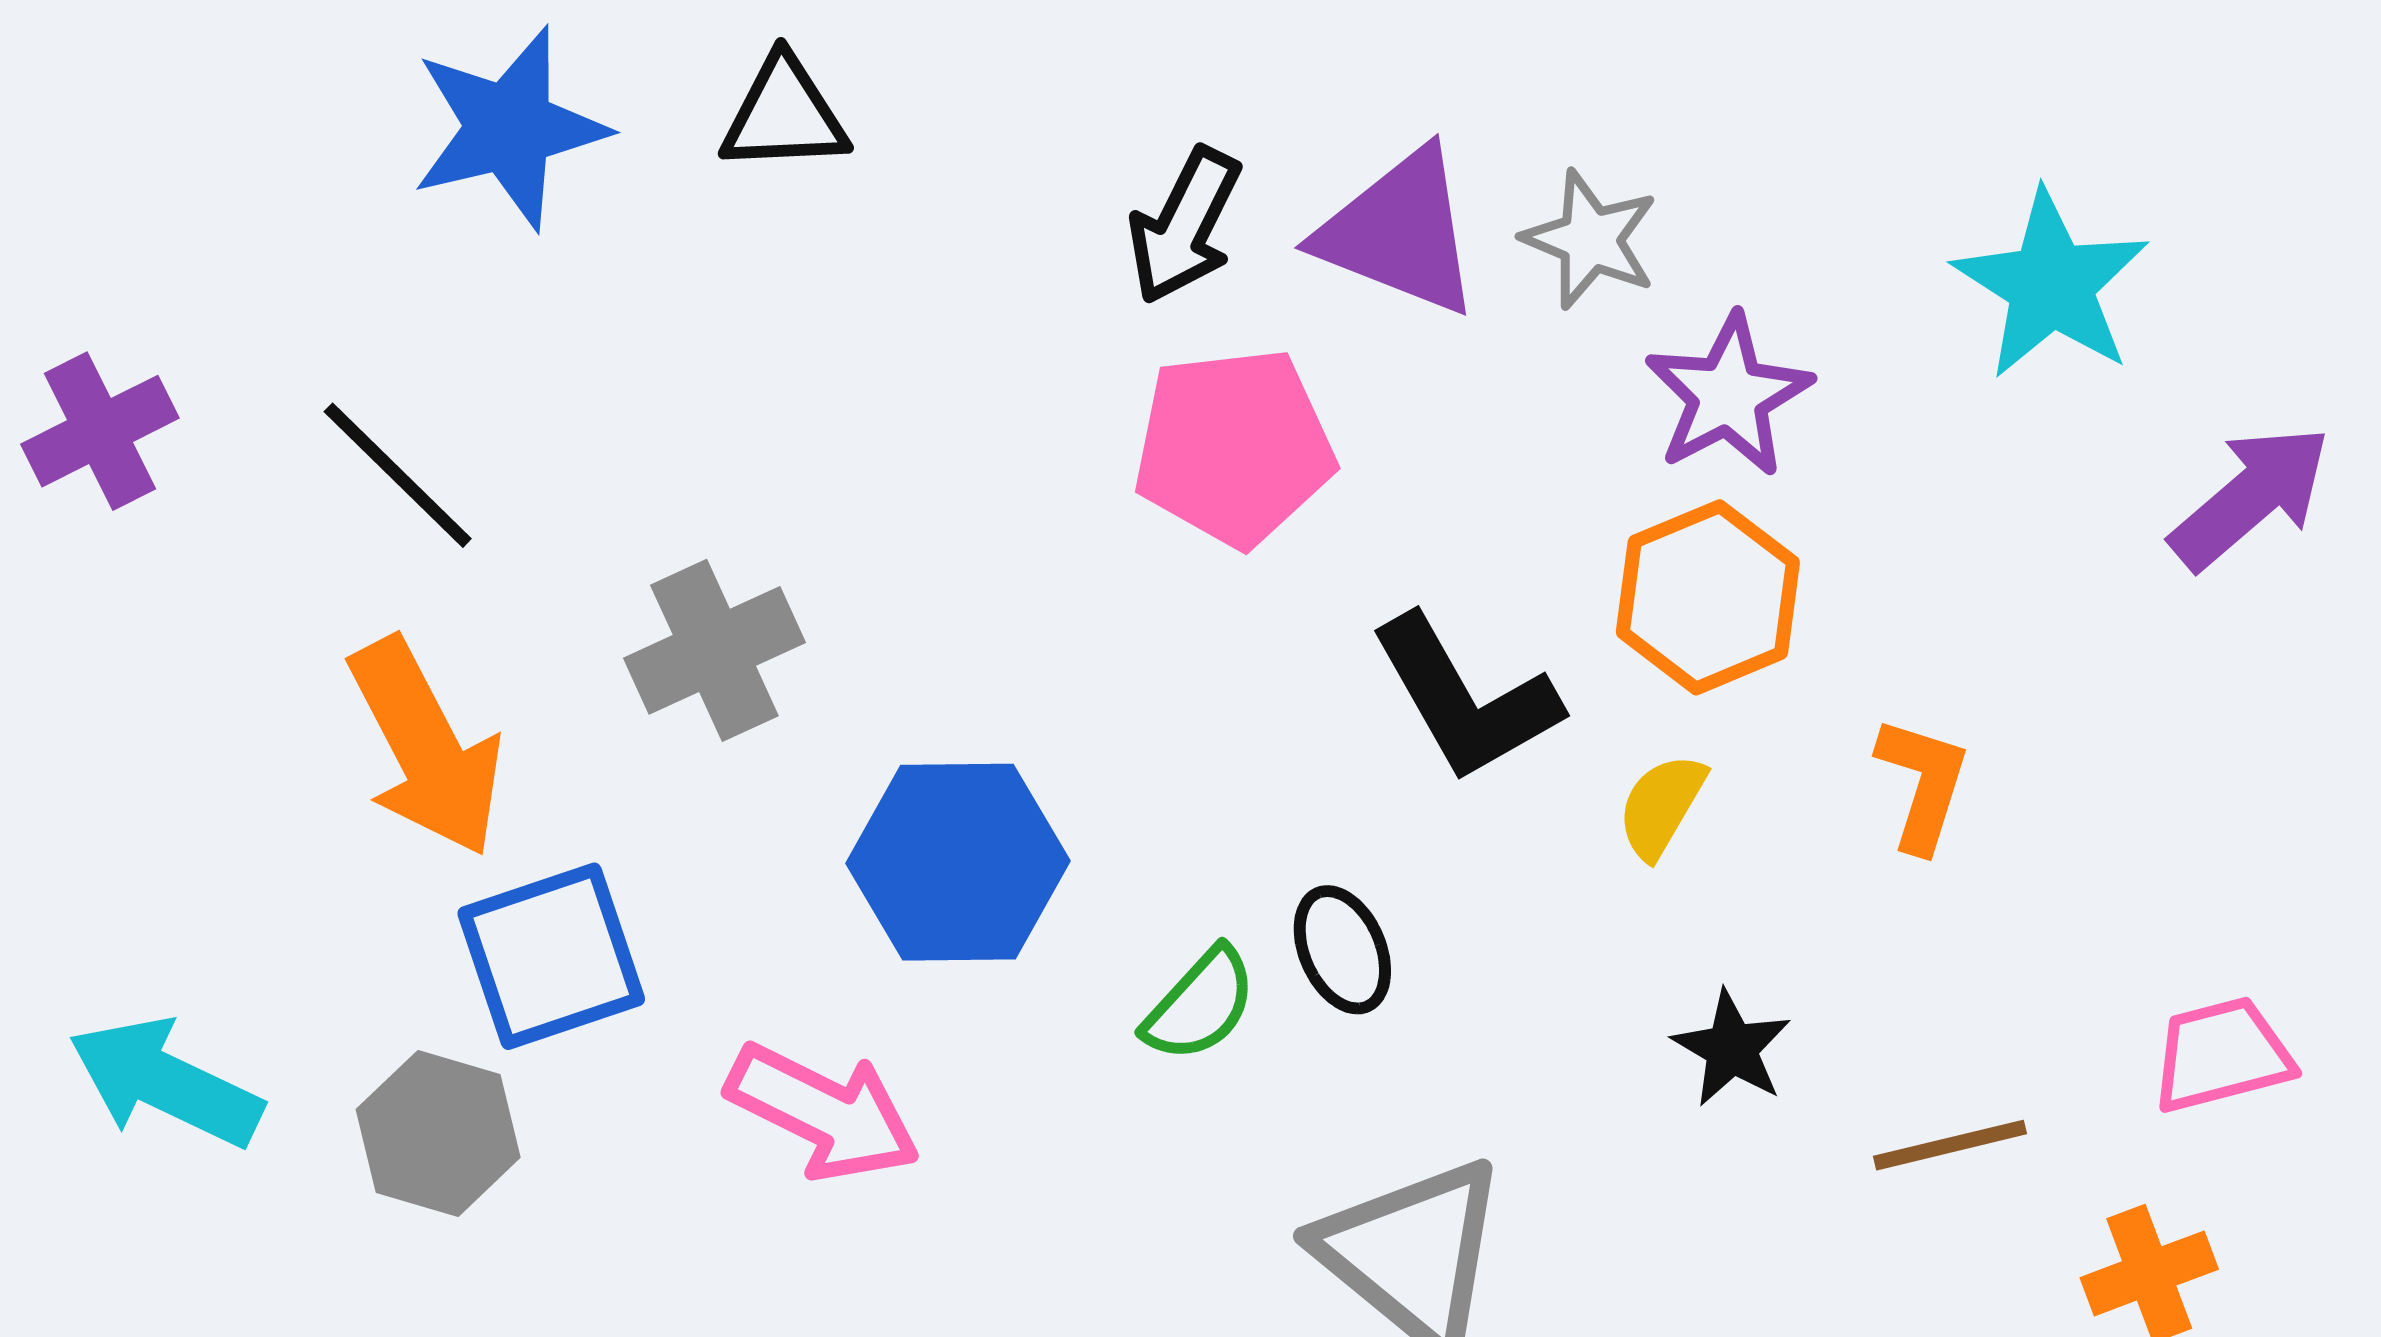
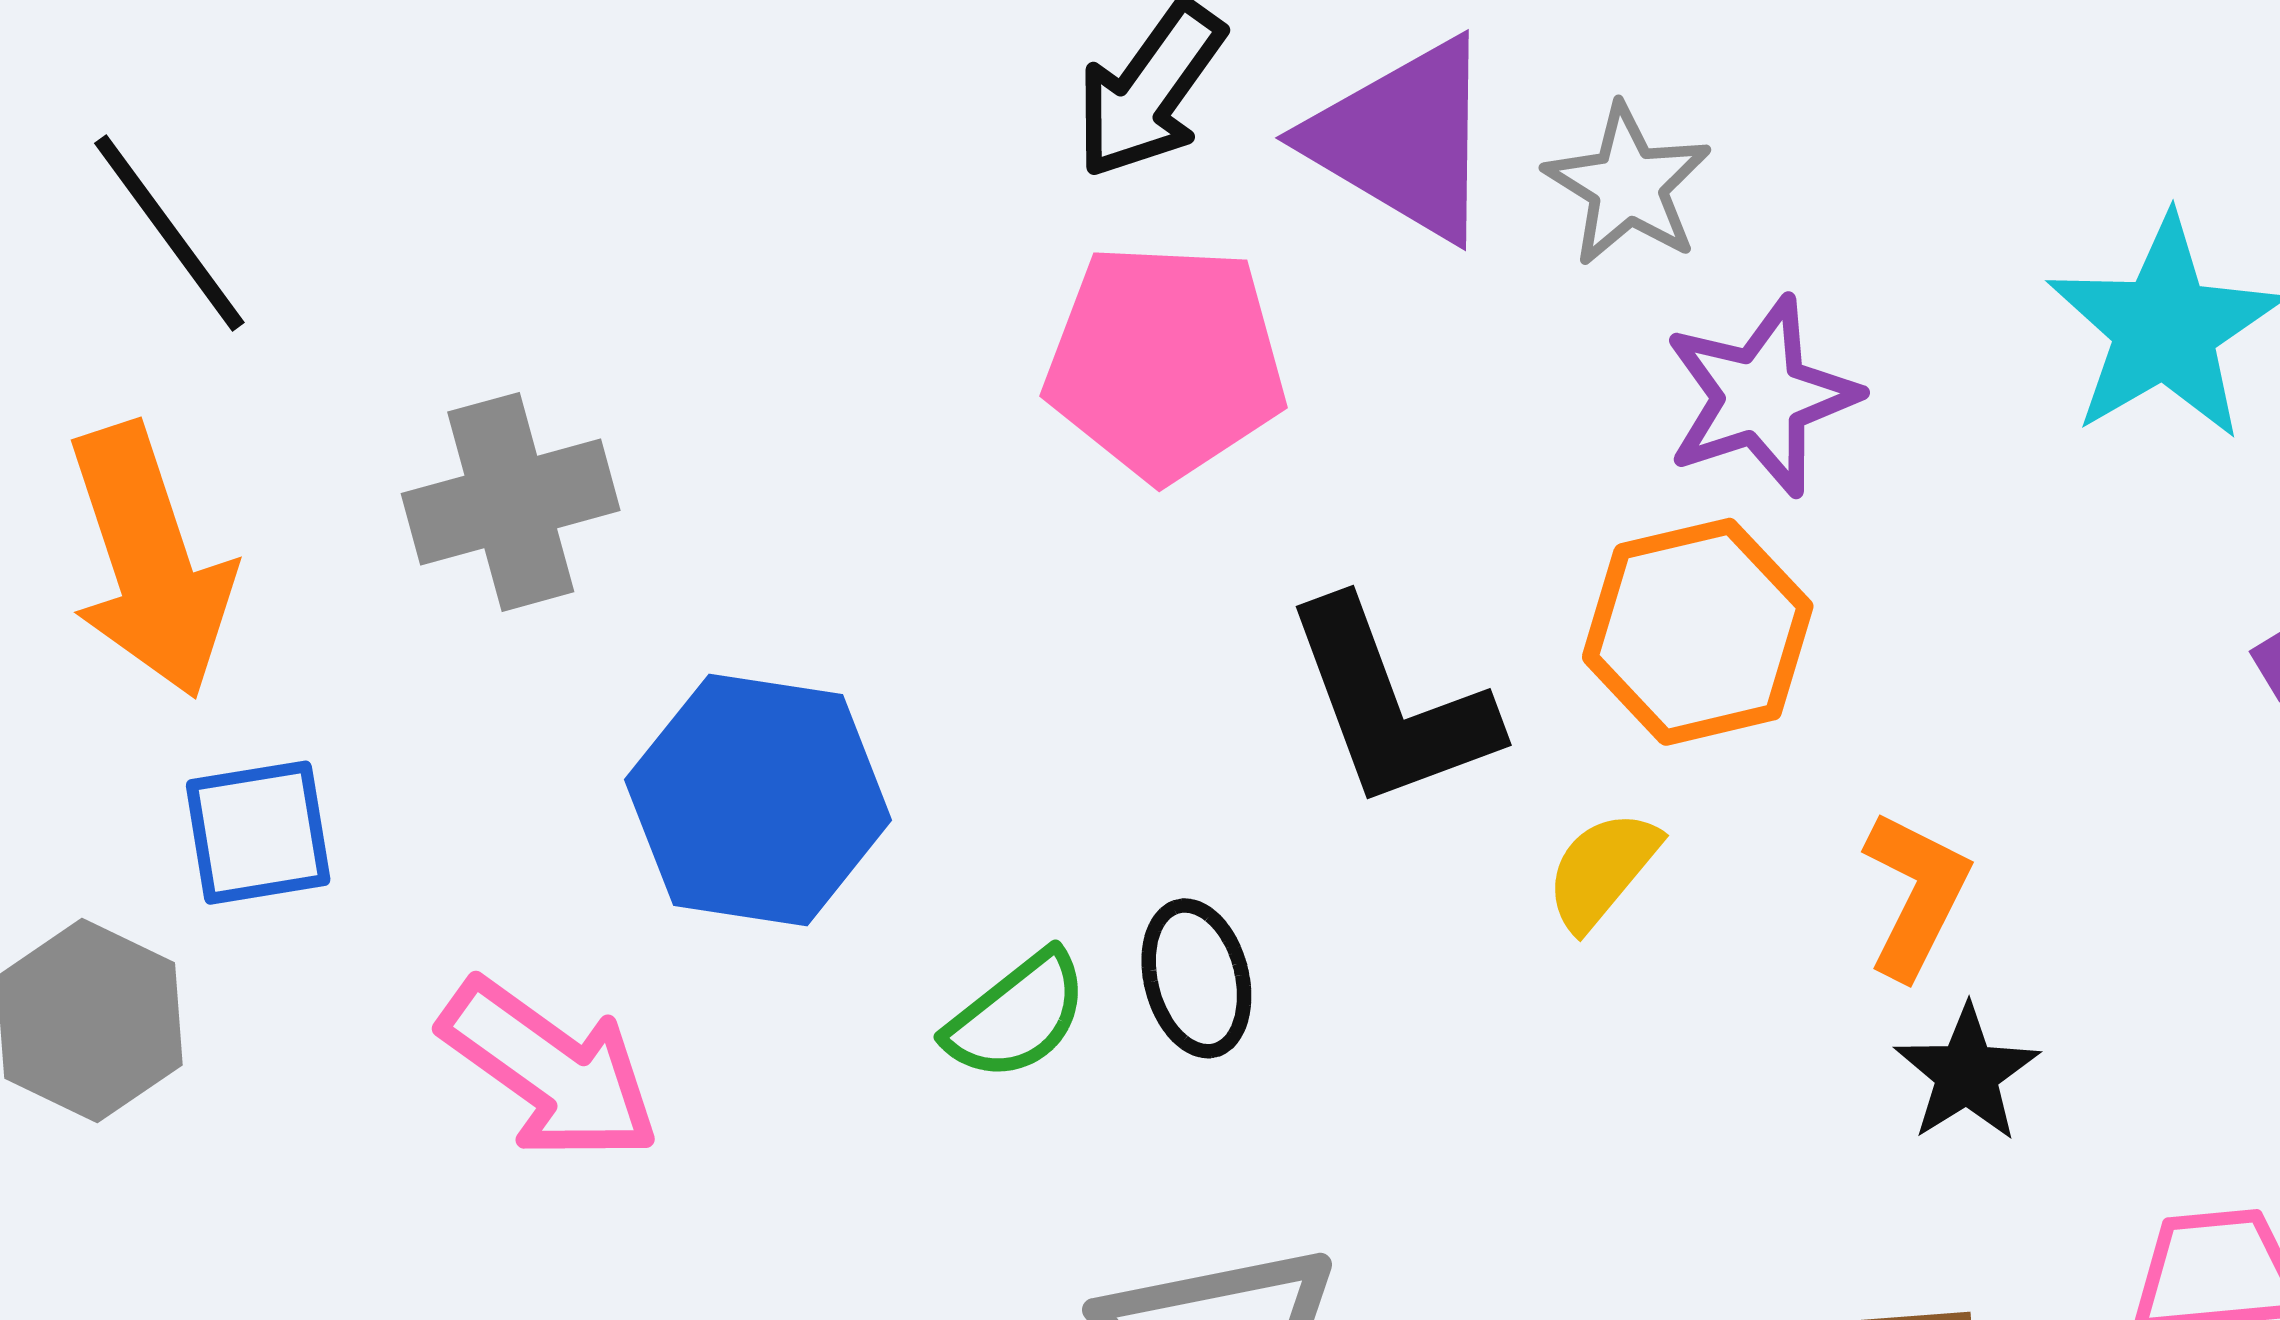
blue square: (551, 956) -> (258, 833), size x0.7
black star: (1732, 1048) -> (1967, 1074), moved

